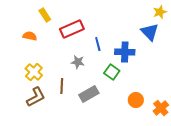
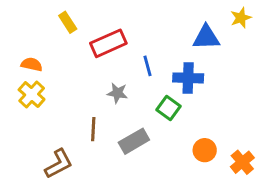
blue triangle: (150, 32) -> (206, 37), moved, turned -48
orange semicircle: (30, 36) -> (32, 64), moved
yellow cross: (34, 72) -> (32, 94), moved
brown L-shape: (36, 97) -> (59, 164), moved

